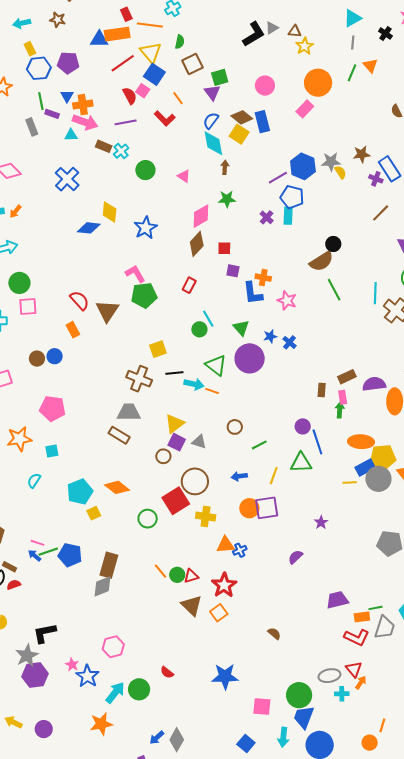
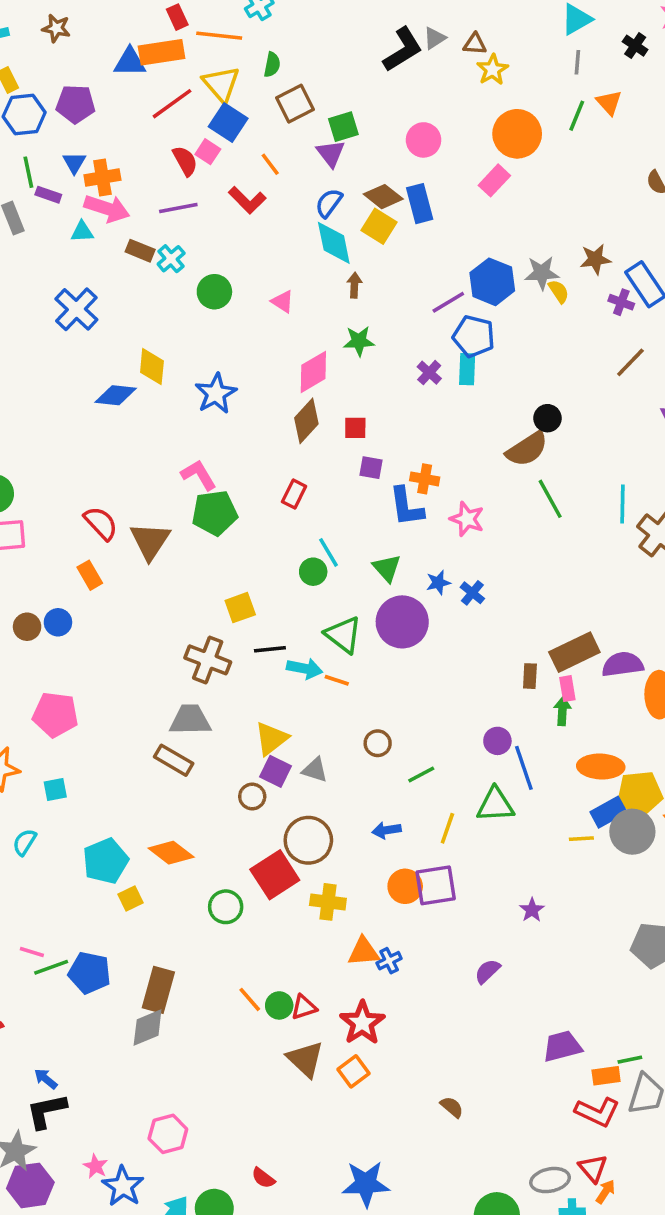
brown rectangle: (347, 377) -> (574, 652), size x1.5
blue arrow: (34, 556) -> (46, 1079), moved

